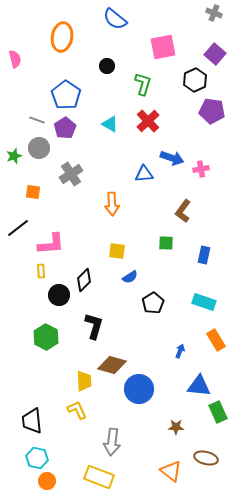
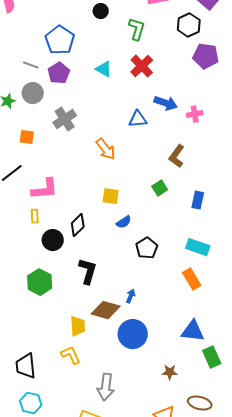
orange arrow: (112, 204) -> (106, 149), turned -35
green square: (166, 243) -> (160, 188), turned -35
orange rectangle: (216, 340) -> (192, 279), moved
blue arrow: (180, 351) -> (131, 296), moved

